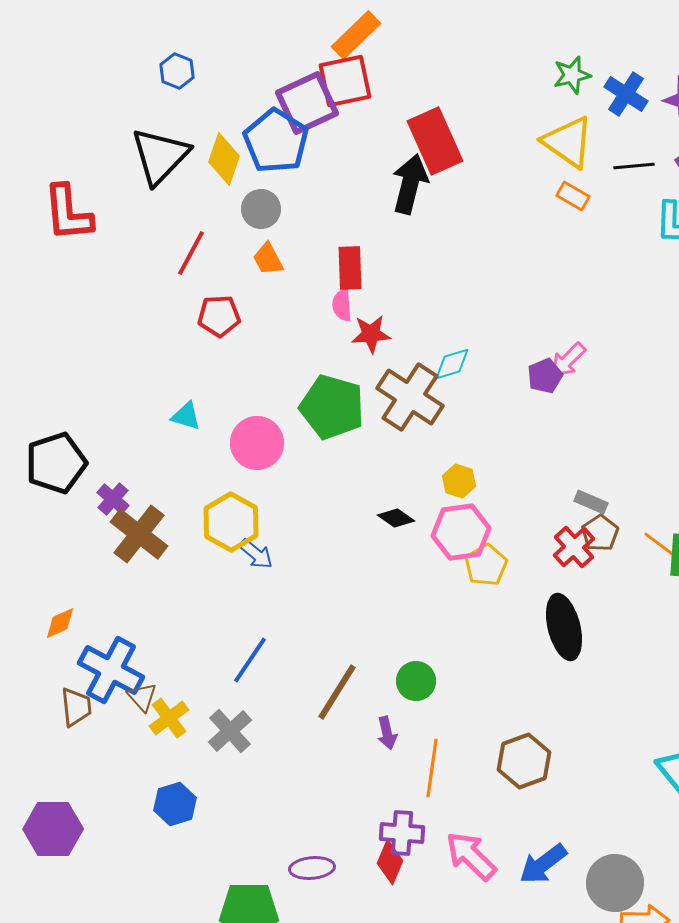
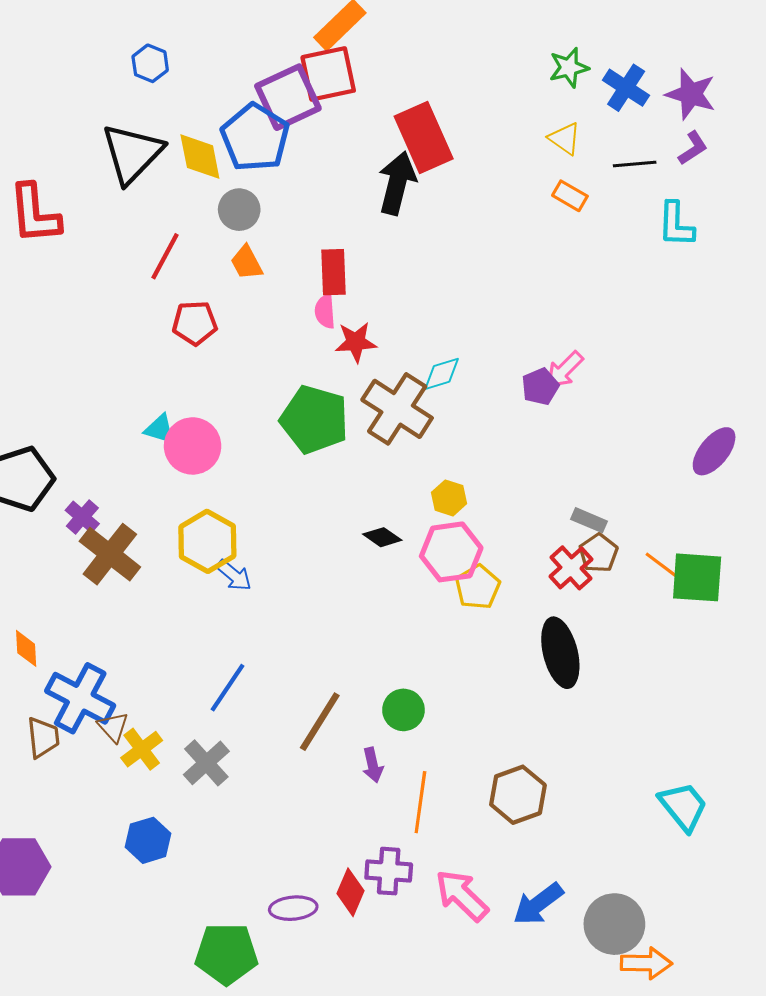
yellow triangle: (568, 142) -> (565, 139), size x0.6
yellow diamond: (224, 159) -> (200, 157), turned -30
pink circle: (257, 443) -> (193, 446), moved
orange diamond: (60, 623) -> (26, 648), turned -69
red diamond: (390, 862) -> (350, 892), moved

